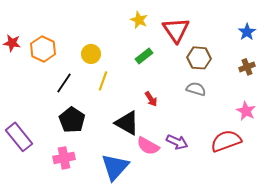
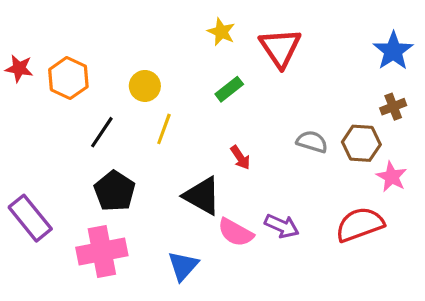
blue star: (247, 32) -> (393, 51), size x1.4
brown hexagon: (199, 58) -> (361, 143), moved
pink cross: (64, 158) -> (102, 252), size x1.4
blue triangle: (115, 167) -> (183, 266), size x0.7

